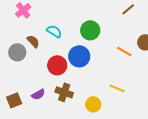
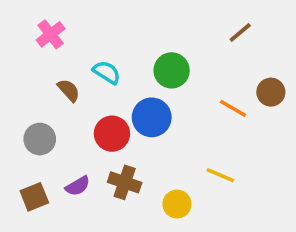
gray circle: (17, 52) -> (40, 139), moved

